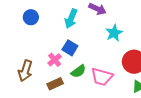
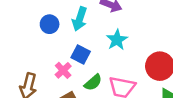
blue circle: (31, 17) -> (50, 24), moved
cyan star: (114, 33) -> (117, 40), moved

